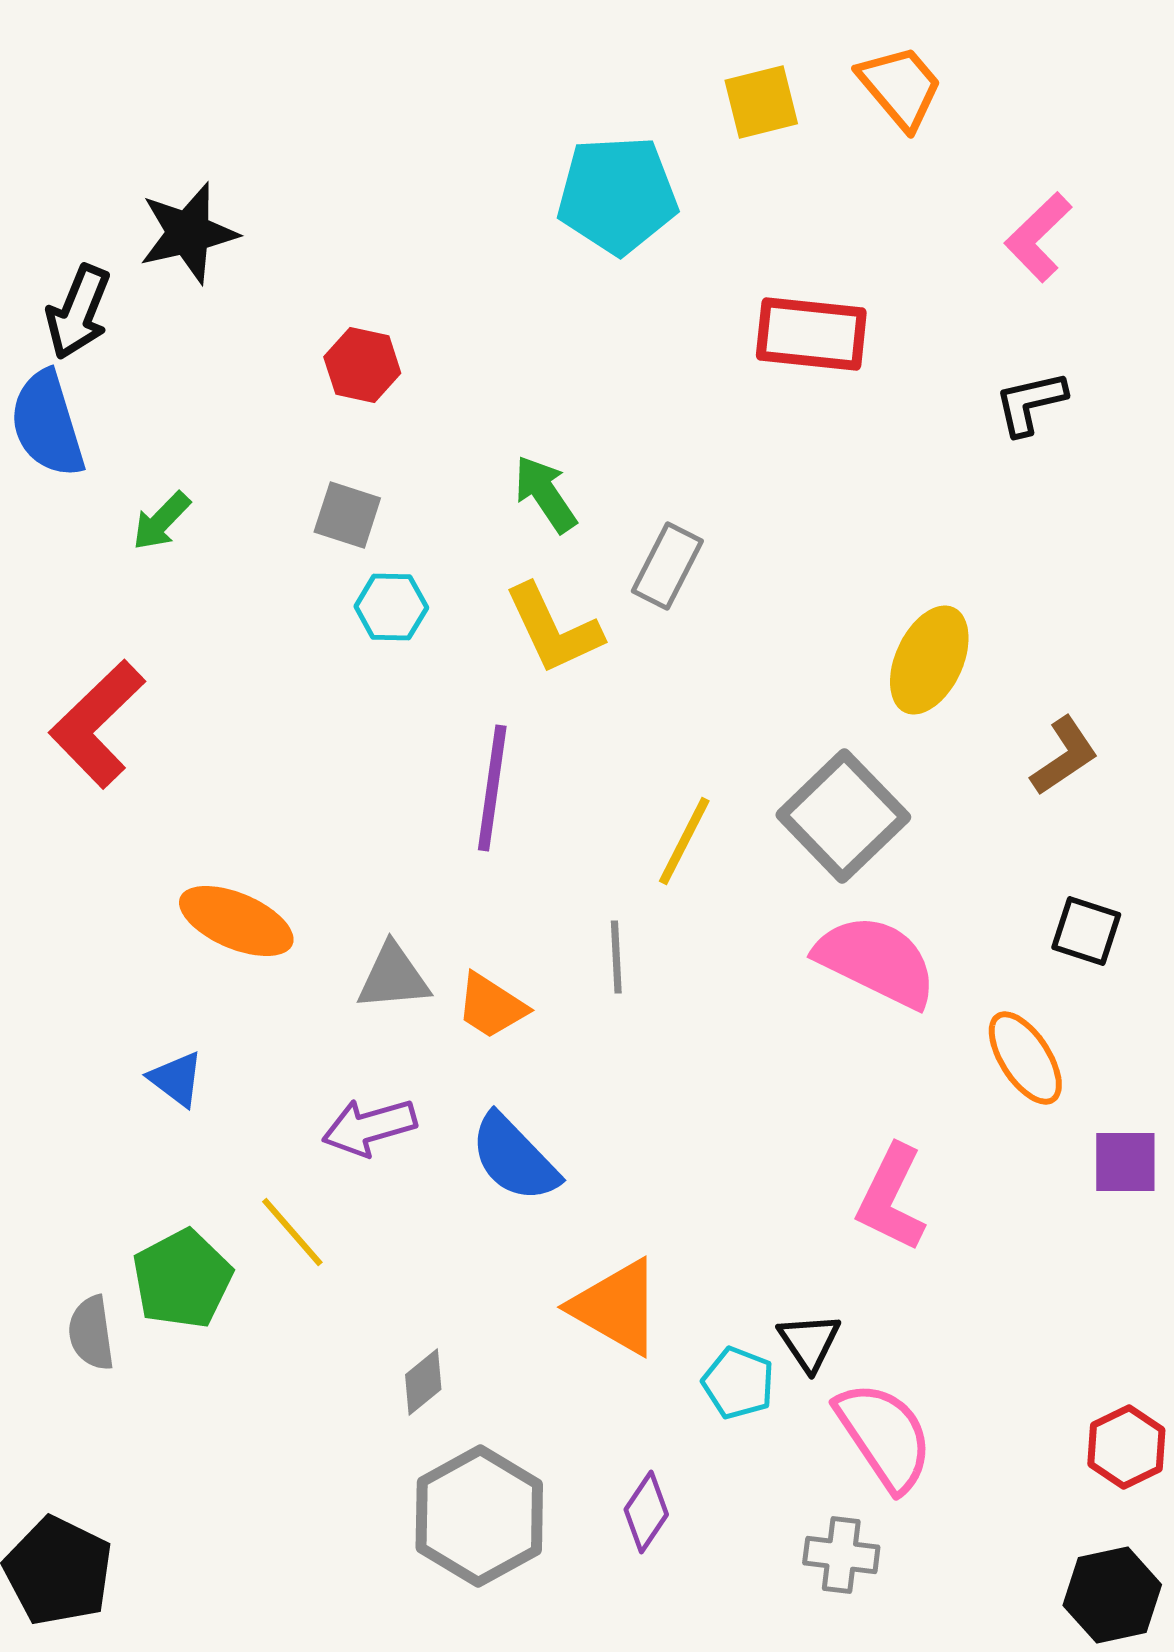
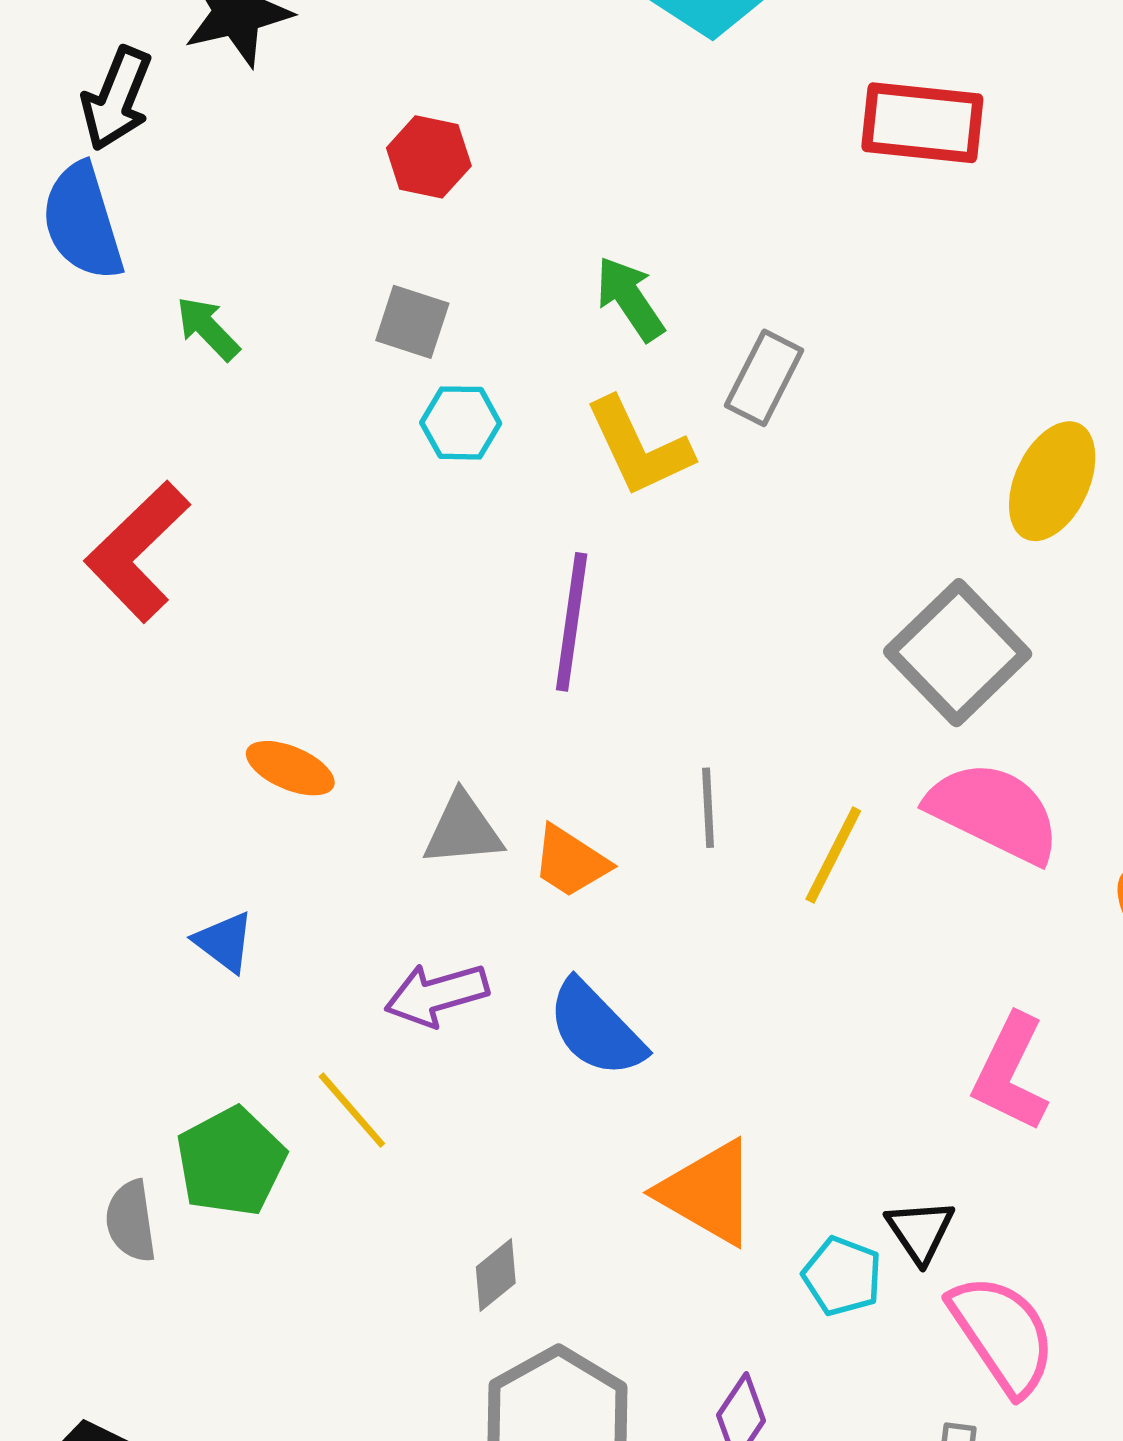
green arrow: (161, 521) -> (208, 328), turned 92
yellow line: (684, 841) -> (833, 855), moved
orange ellipse: (236, 921) -> (290, 768), size x0.7

